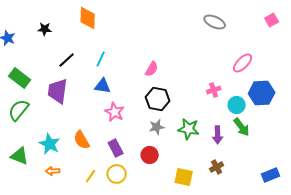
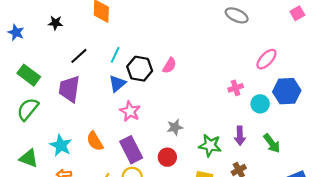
blue triangle: (103, 86) -> (117, 84), turned -48
black hexagon: (158, 99) -> (140, 69), moved
green arrow: (242, 127) -> (272, 143), moved
green star: (189, 129) -> (210, 145), moved
purple rectangle: (116, 148) -> (131, 150), size x1.4

